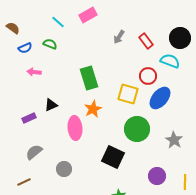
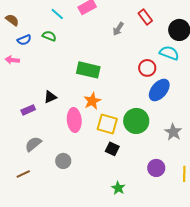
red rectangle: (146, 41) -> (145, 17), moved
pink arrow: (34, 72) -> (12, 60), moved
green rectangle: (89, 78) -> (88, 70), turned -60
yellow square: (128, 94) -> (107, 124), moved
black square: (113, 157) -> (112, 149), size x0.6

